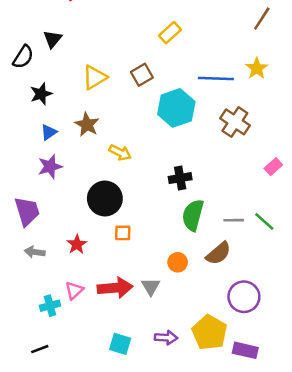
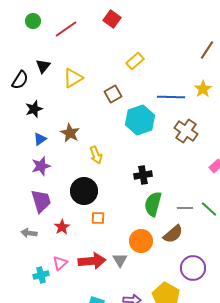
yellow triangle: (95, 77) -> (73, 78), moved
yellow arrow: (120, 153) -> (96, 155), turned 42
purple trapezoid: (27, 211) -> (41, 201), moved
orange circle: (178, 262) -> (141, 241), size x1.5

